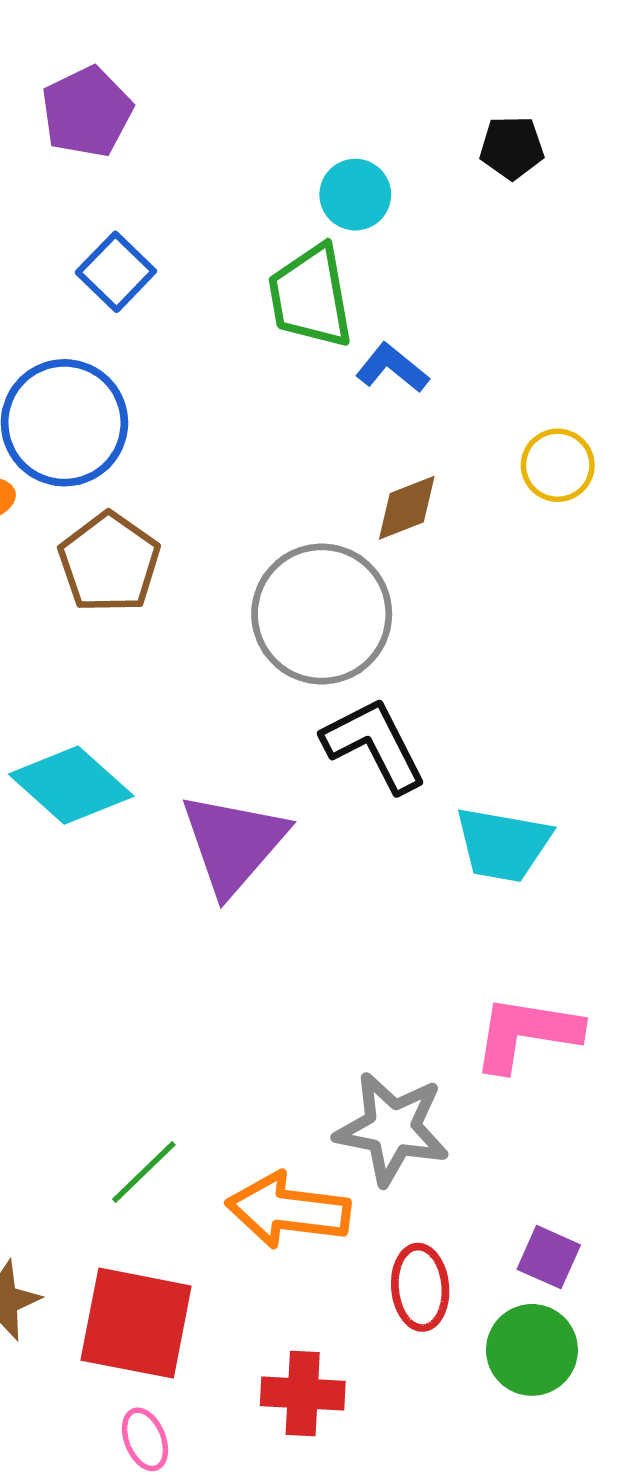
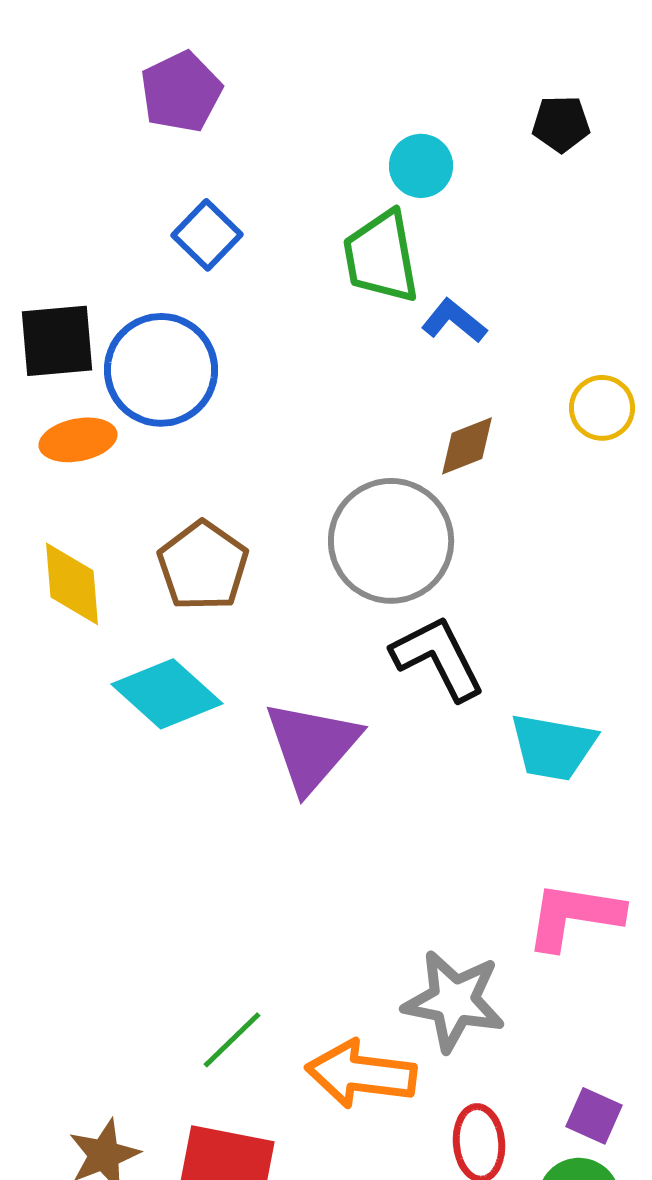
brown pentagon: (109, 563) -> (203, 566), moved

